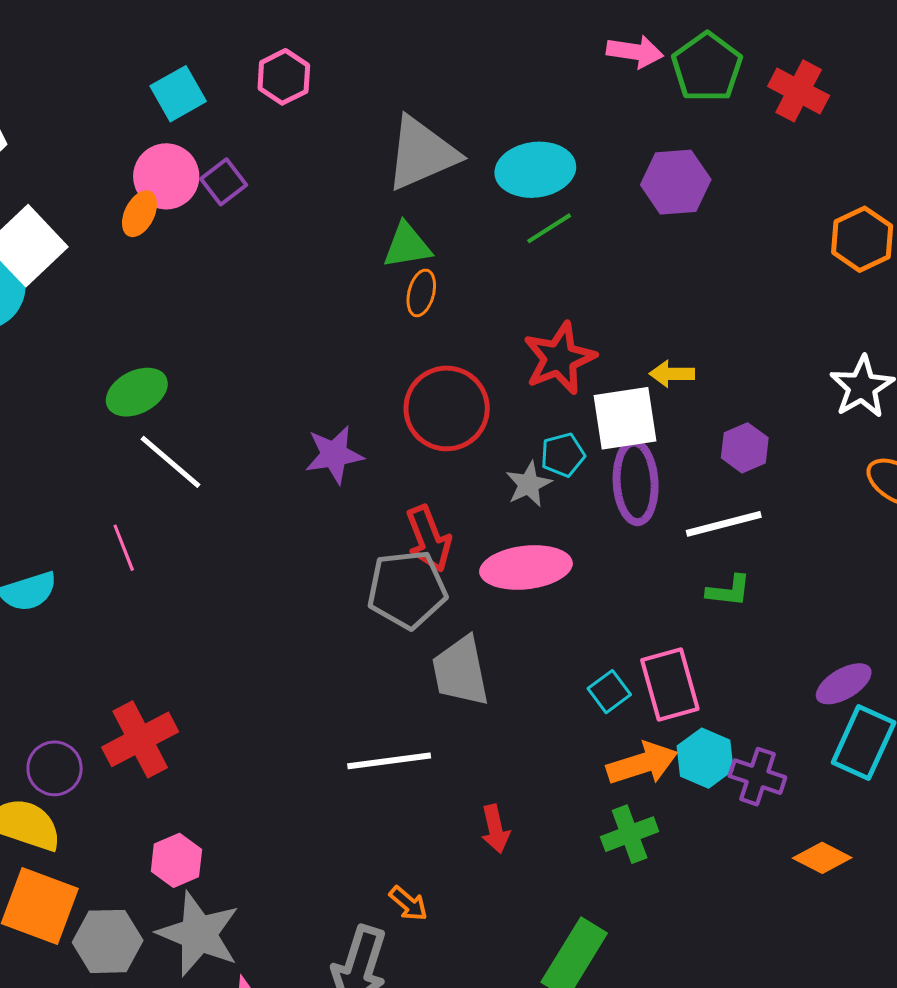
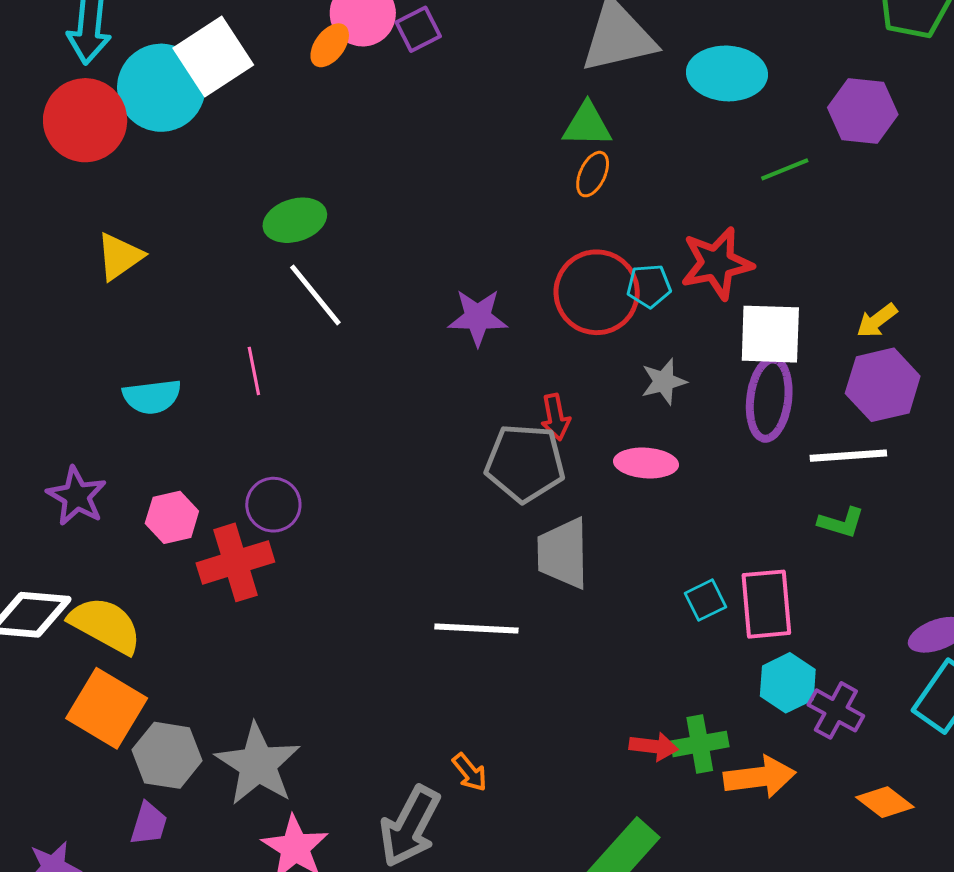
green line: (549, 228) -> (785, 169), moved
yellow arrow: (672, 374) -> (877, 321), moved, turned -48
purple hexagon: (745, 448) -> (883, 385), size x1.5
cyan pentagon: (563, 455) -> (649, 286), moved
red arrow: (429, 539) -> (555, 417), size x0.7
pink ellipse: (526, 567) -> (646, 463), size x0.7
orange arrow: (642, 763) -> (760, 777), moved
purple circle: (55, 768) -> (273, 505), moved
red arrow: (495, 829) -> (654, 746), moved, turned -81
pink hexagon: (176, 860) -> (172, 517), moved

